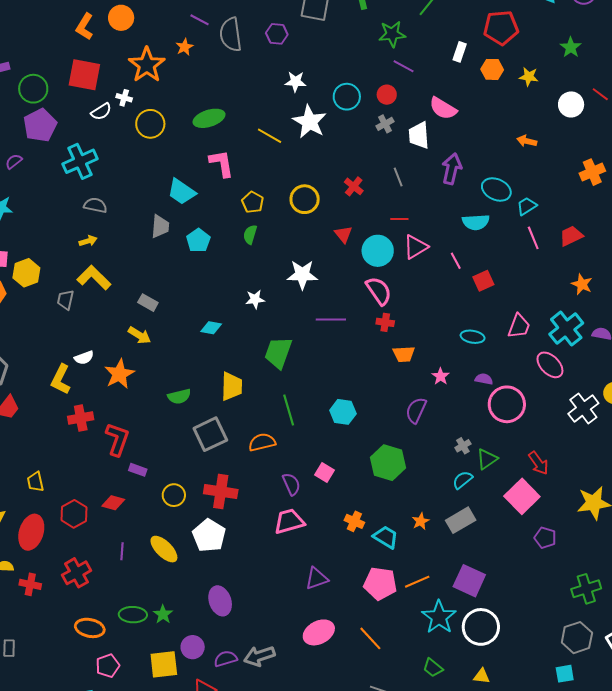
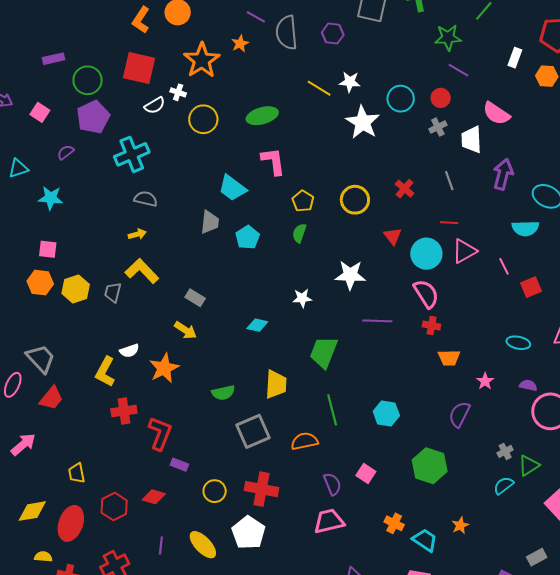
yellow line: (270, 136) -> (319, 88), moved
yellow hexagon: (26, 273) -> (76, 289), moved
gray rectangle: (461, 520) -> (537, 557), moved, size x0.7

